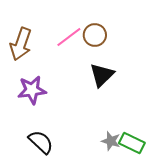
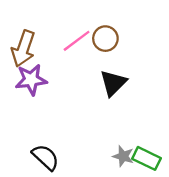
purple star: (32, 90) -> (31, 80), moved

